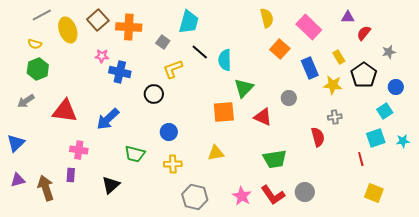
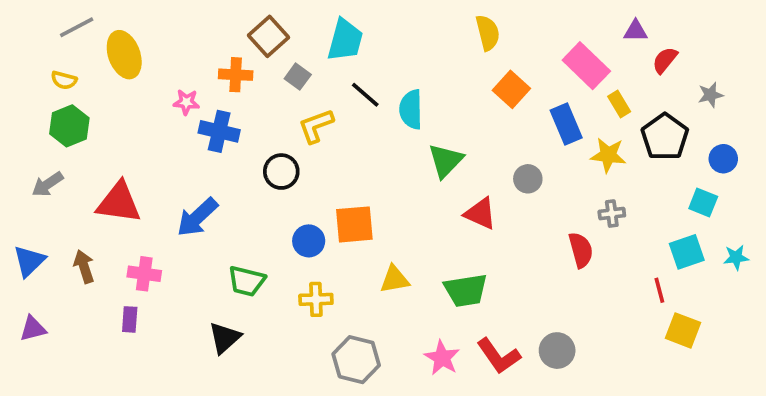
brown square: (98, 20) -> (268, 36), moved
orange cross: (129, 27) -> (236, 75), moved, size x0.7
pink rectangle: (309, 27) -> (586, 66), moved
cyan square: (385, 111) -> (703, 203), turned -35
orange square: (224, 112) -> (354, 224), moved
green trapezoid: (275, 159) -> (466, 290), moved
black triangle: (111, 185) -> (225, 338), moved
brown arrow: (46, 188) -> (84, 266), moved, size x0.7
yellow square: (374, 193) -> (683, 330), moved

